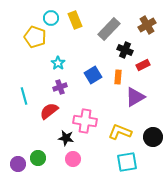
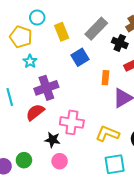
yellow rectangle: (75, 20) -> (62, 32), moved
black cross: (125, 50) -> (120, 43), moved
cyan star: (58, 63) -> (30, 61), moved
blue square: (93, 75) -> (80, 57), moved
purple cross: (60, 87) -> (46, 88), size x1.6

